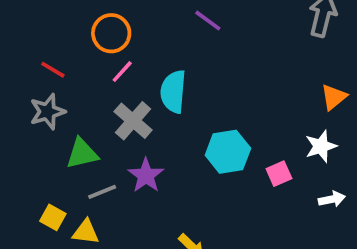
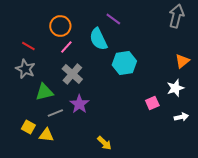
cyan semicircle: (173, 92) -> (98, 39), moved, turned -30
gray star: (47, 112) -> (25, 69), turned -30
cyan hexagon: (228, 152) -> (124, 63), moved

